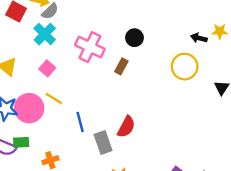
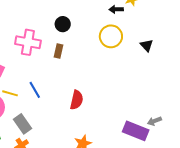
blue line: (80, 122) -> (35, 90), moved
gray rectangle: (103, 143) -> (23, 124), moved

